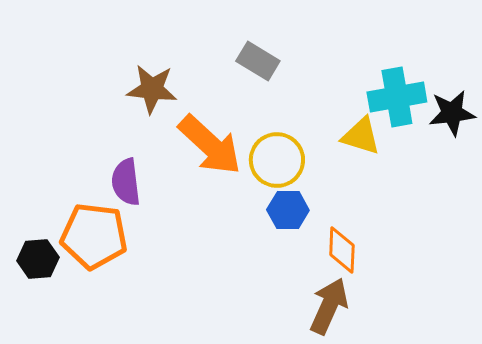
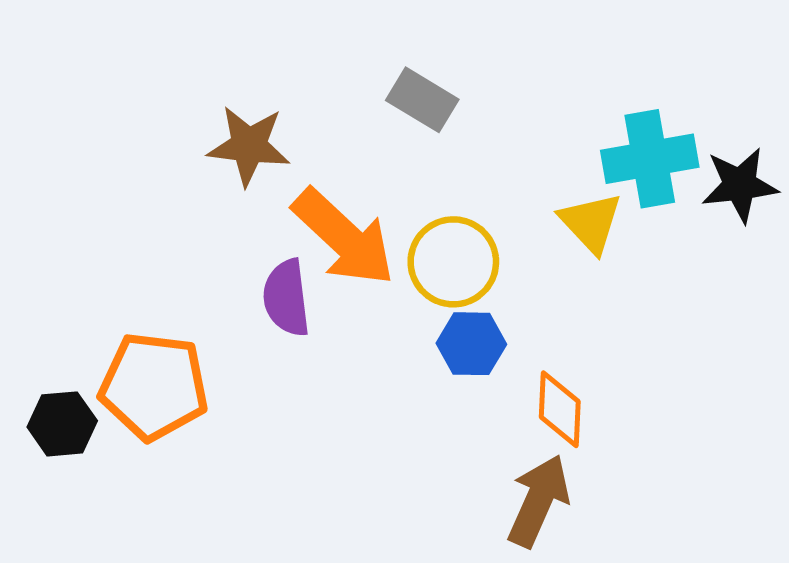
yellow triangle: (361, 136) -> (591, 223), turned 30
purple semicircle: (126, 182) -> (286, 298), moved

